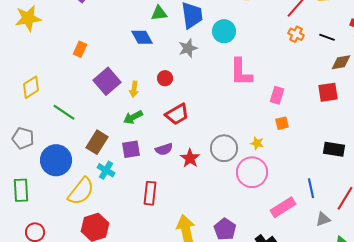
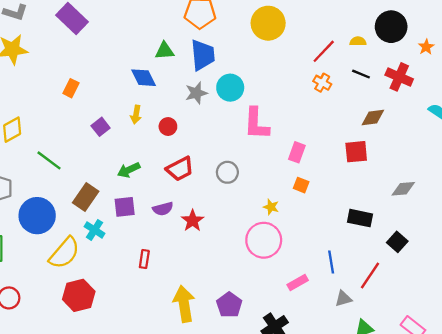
cyan circle: (224, 31) -> (230, 88), moved
black line: (327, 37) -> (361, 74), moved
purple square: (107, 81) -> (101, 127), size x0.6
yellow arrow: (134, 89) -> (136, 115), moved
orange square: (282, 123) -> (301, 185), turned 32
gray circle: (224, 148) -> (227, 172), moved, size x0.7
red rectangle: (150, 193) -> (144, 259), size x0.7
pink rectangle: (283, 207) -> (298, 283), size x0.7

